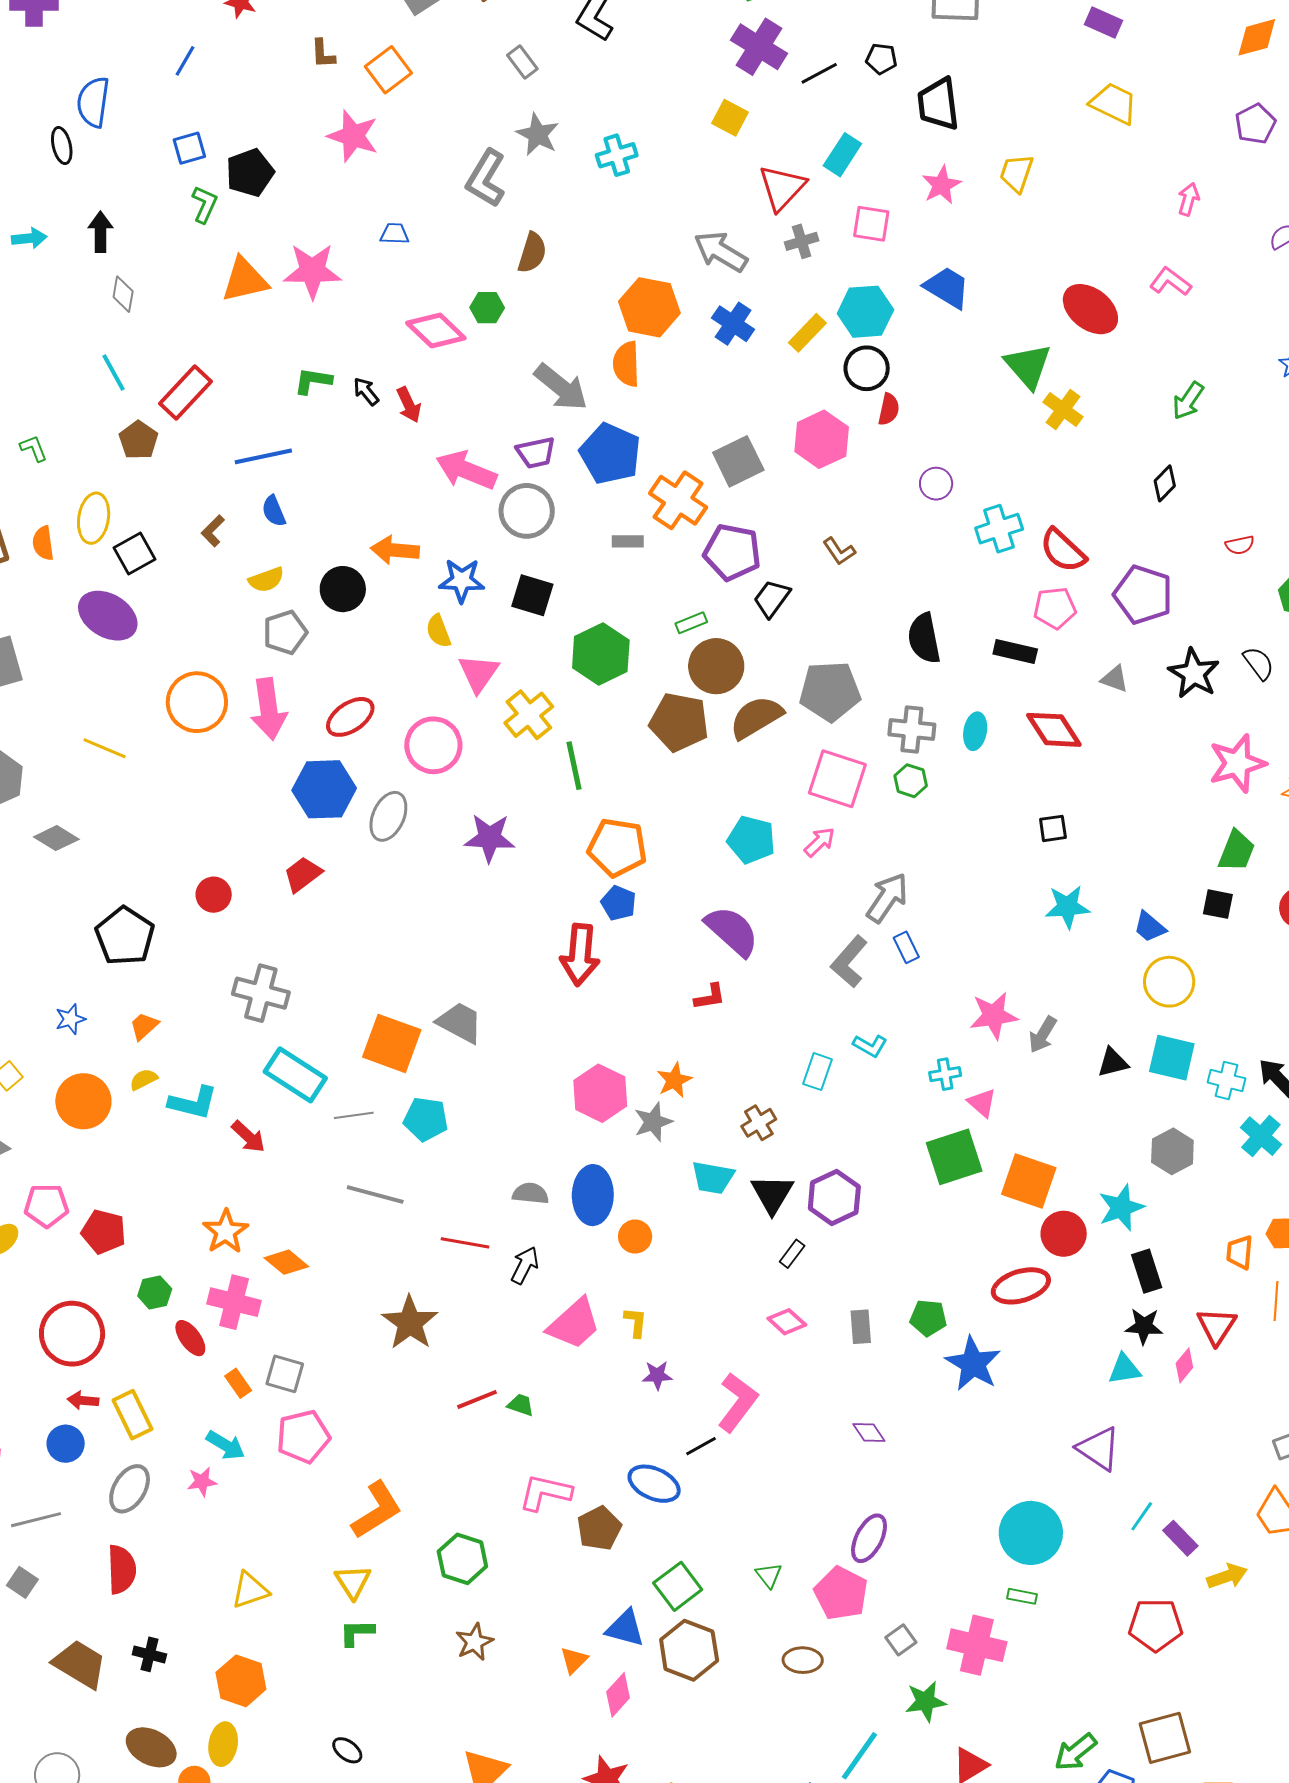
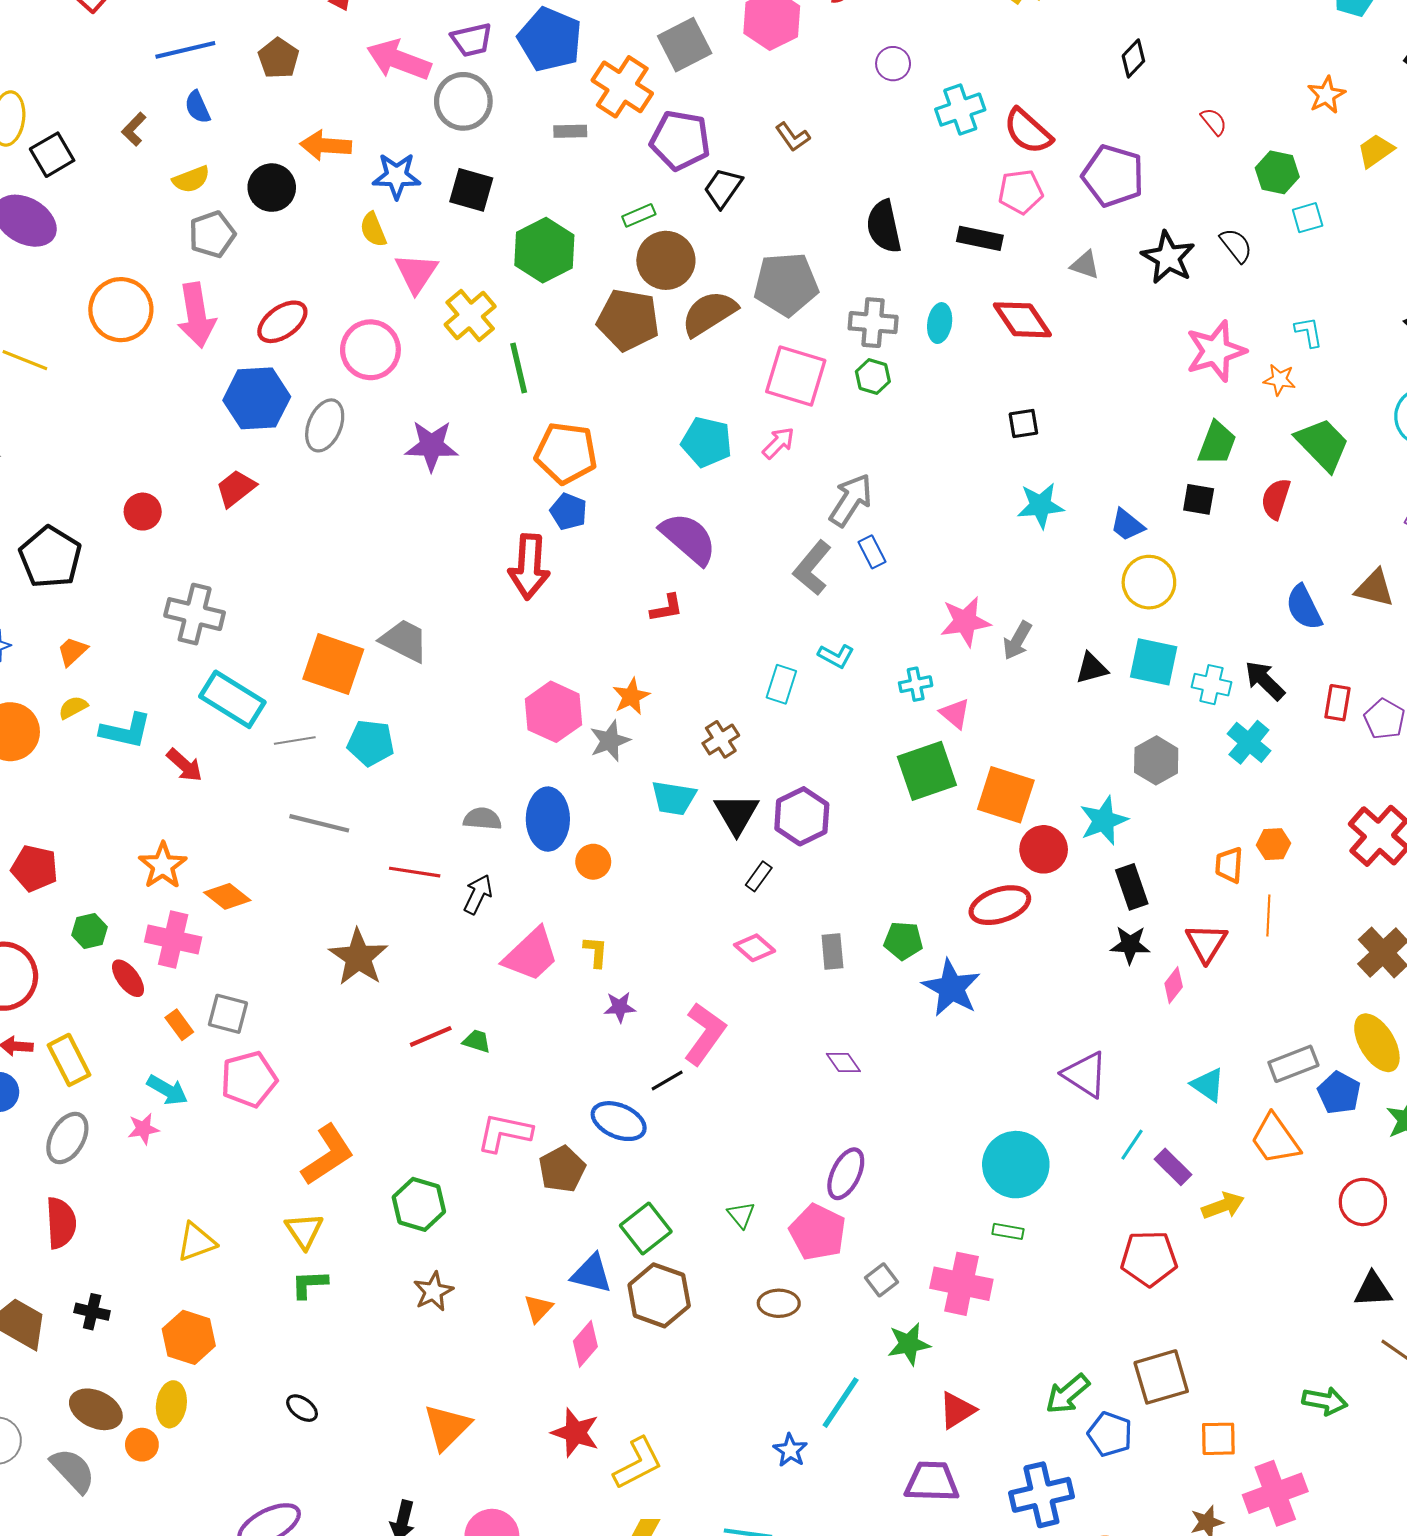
brown pentagon: (138, 440) -> (279, 58), moved
red semicircle: (1240, 545) -> (1214, 122), turned -116
cyan triangle: (1125, 1369) -> (1208, 1085), moved, turned 45

